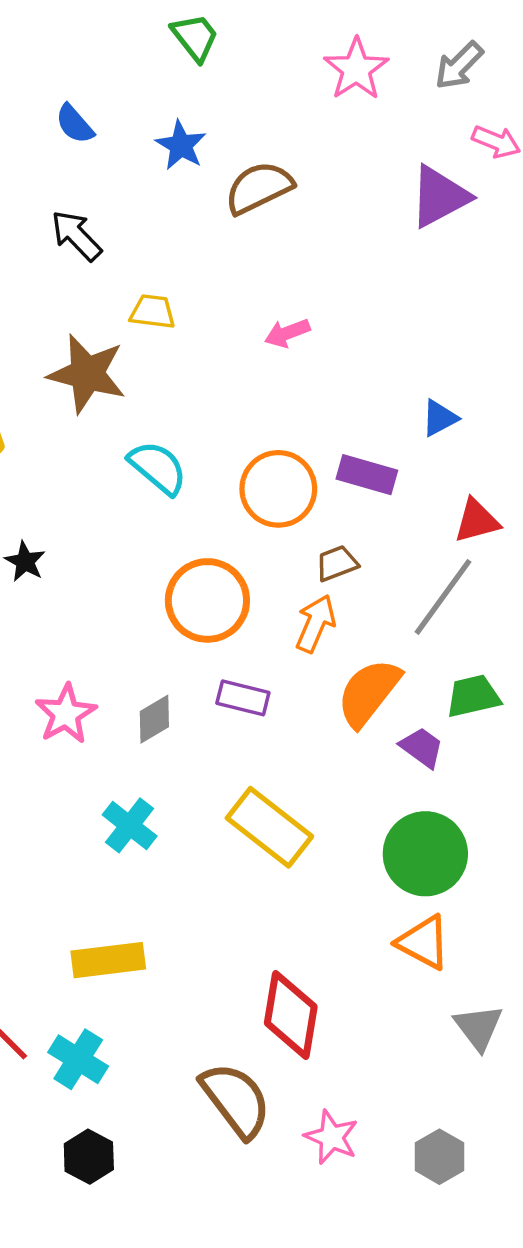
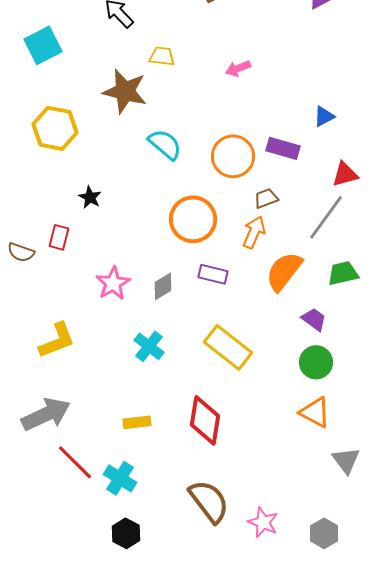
purple trapezoid: (422, 747) -> (314, 319), moved
green circle: (425, 854) -> (316, 362), size x0.7
yellow rectangle: (108, 960) -> (137, 422), size x0.7
red diamond: (291, 1015) -> (205, 420), moved

